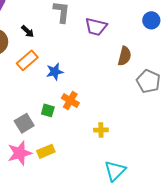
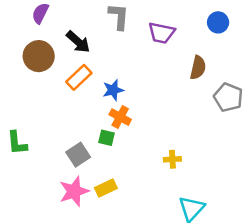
blue circle: (151, 20) -> (218, 22), moved
black arrow: (28, 31) -> (78, 42), size x1.5
orange cross: (70, 100) -> (120, 117), moved

